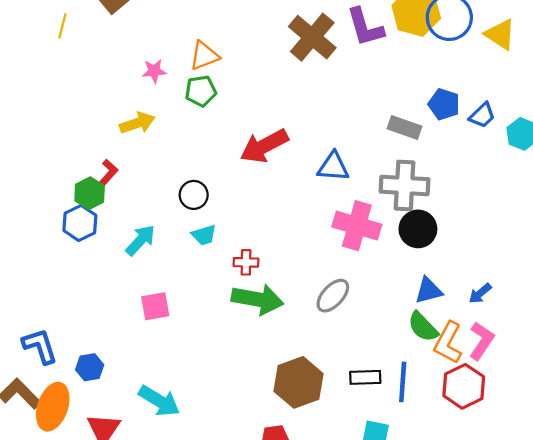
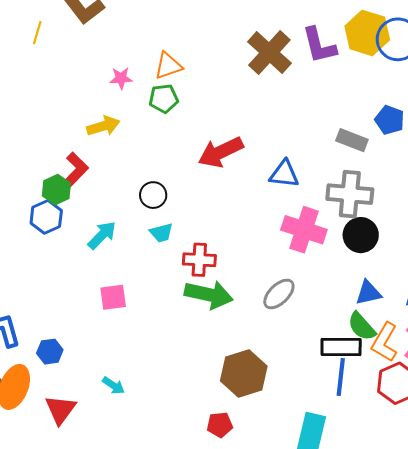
red L-shape: (109, 172) -> (75, 171), size x1.5
red cross: (246, 262) -> (199, 260), size x1.4
black rectangle: (365, 377) -> (341, 347), moved, size x1.4
cyan arrow: (159, 401) -> (113, 386), size x0.6

